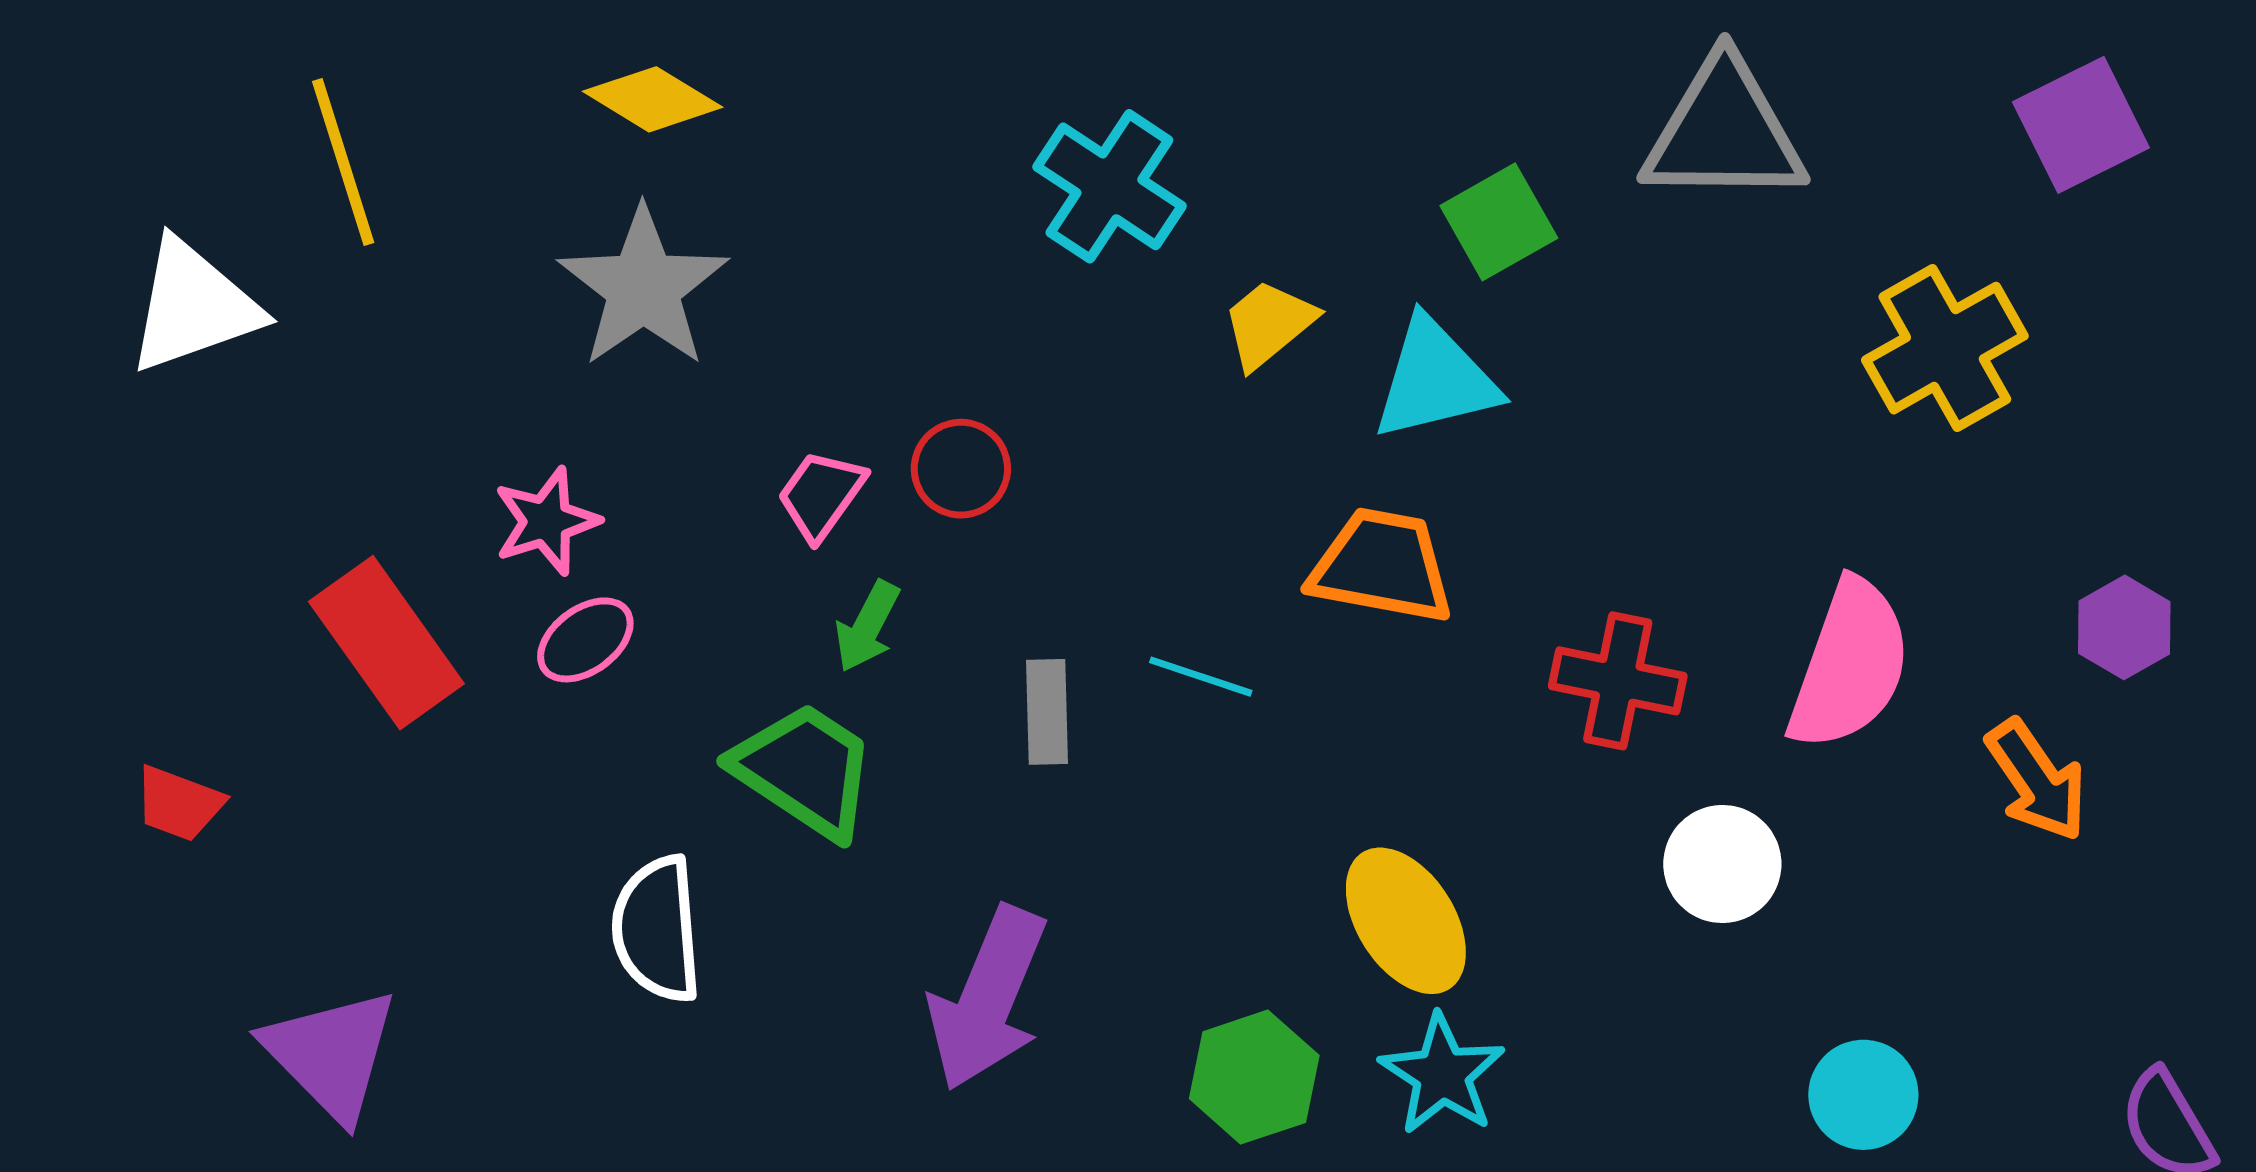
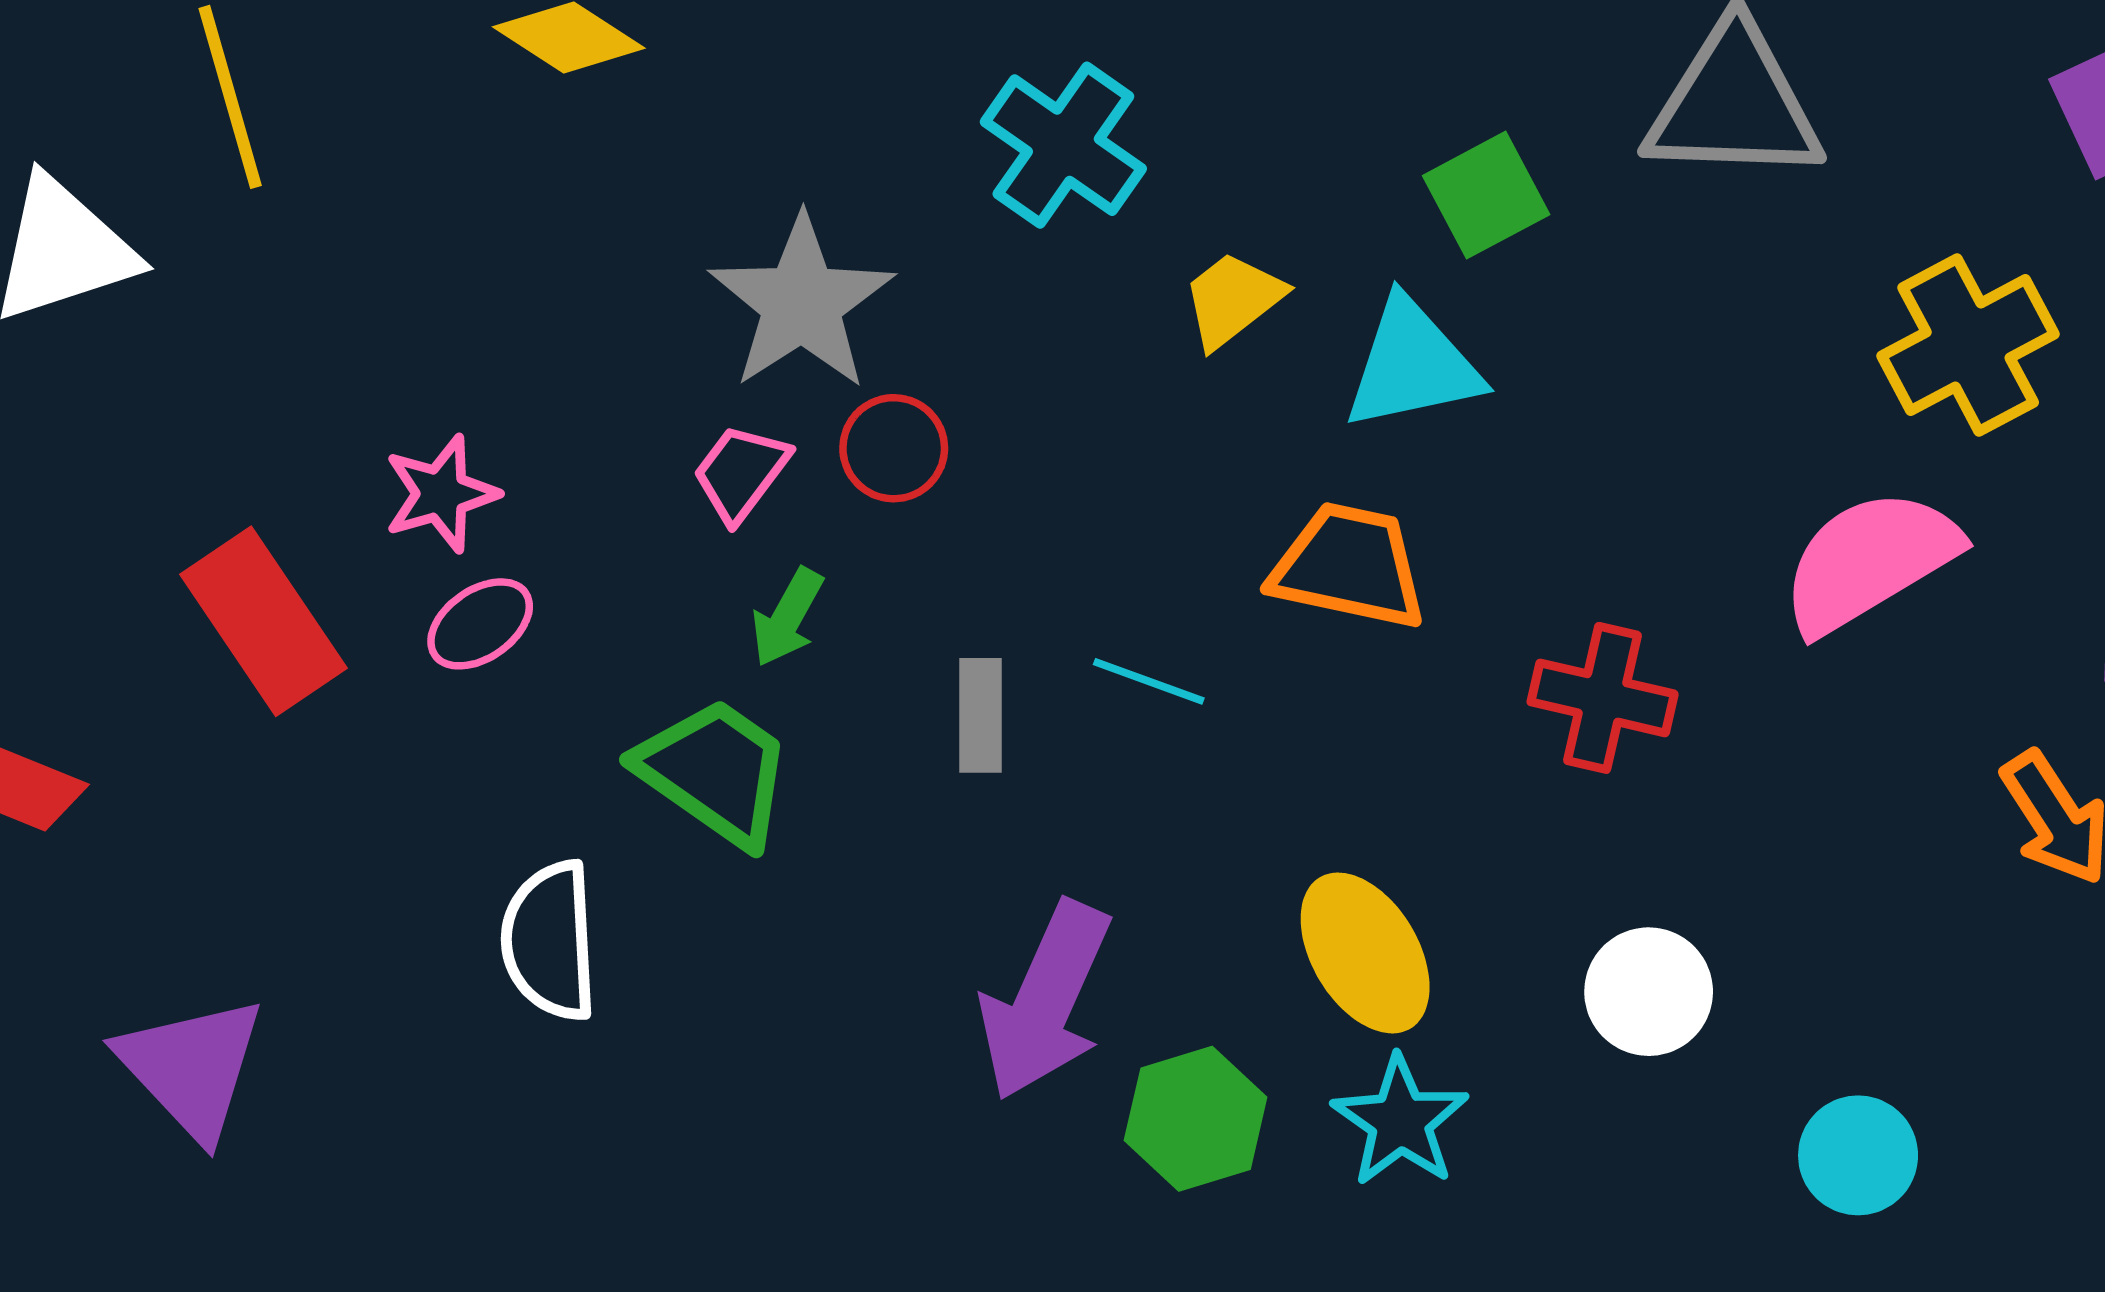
gray star: (643, 287) -> (801, 303), moved
pink semicircle: (1850, 665) -> (1870, 561), moved, turned -142
white circle: (1722, 864) -> (1649, 992), moved
purple arrow: (988, 998) -> (1045, 1001), moved

